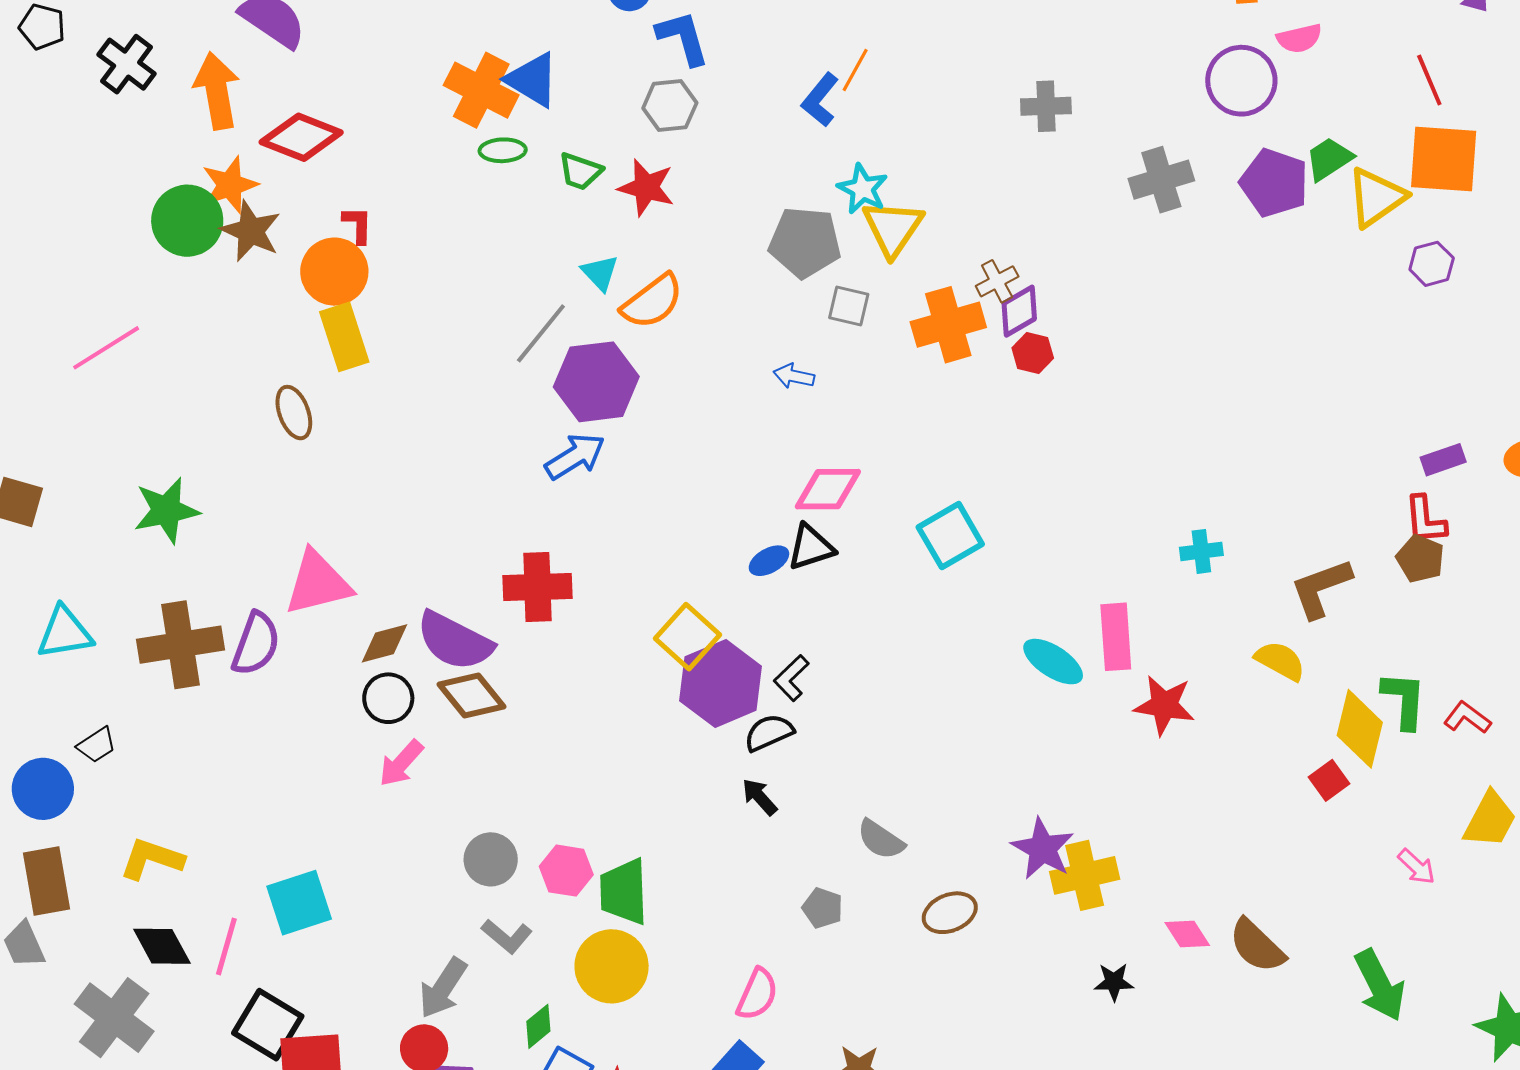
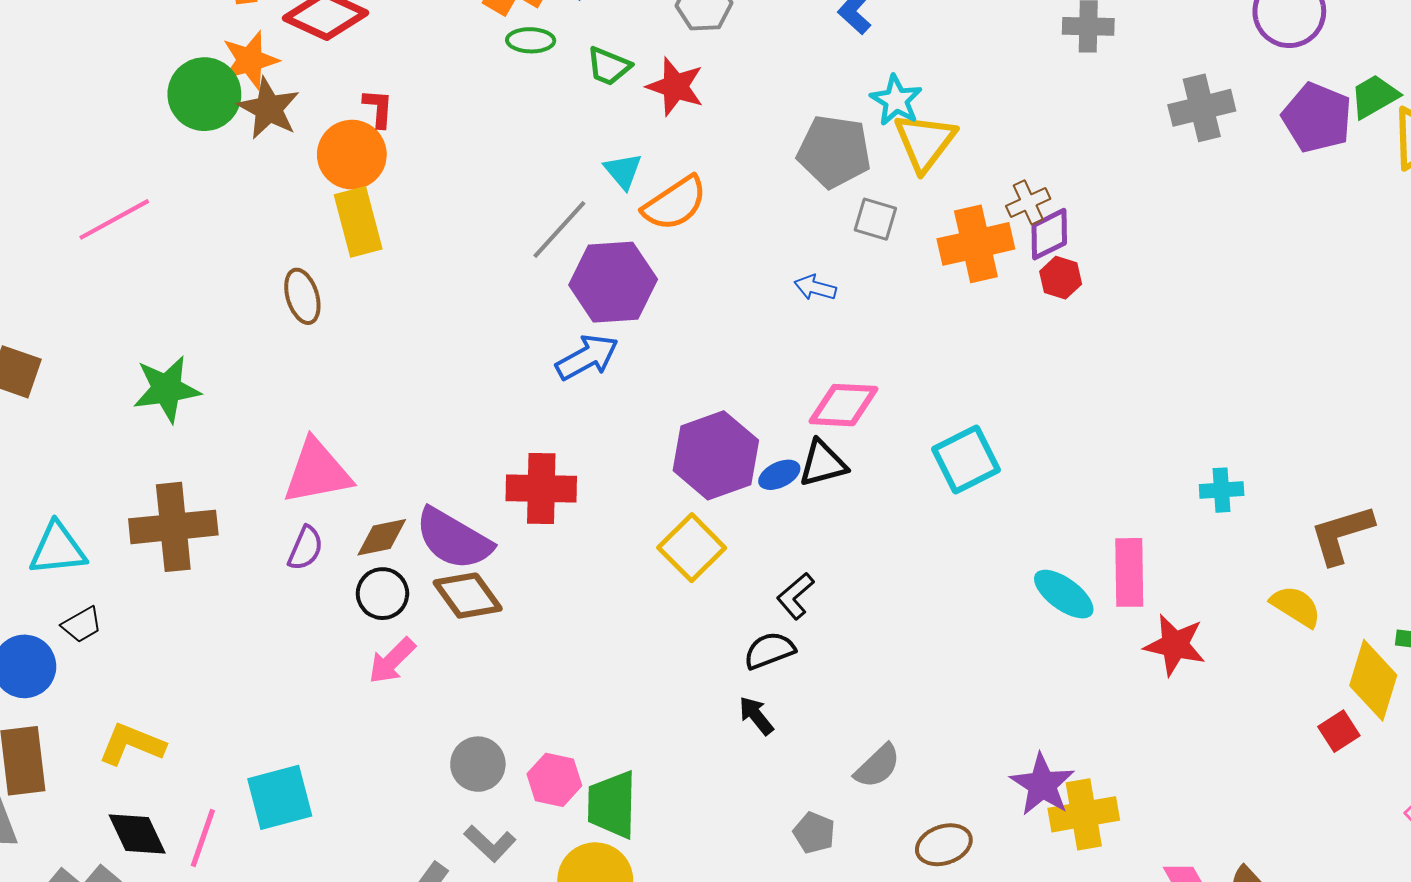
cyan triangle: (65, 633) -> (58, 549), moved
purple semicircle: (256, 644) -> (305, 548), moved, size x0.7
purple hexagon: (721, 683) -> (716, 455), moved
gray semicircle: (881, 840) -> (878, 766), turned -81

